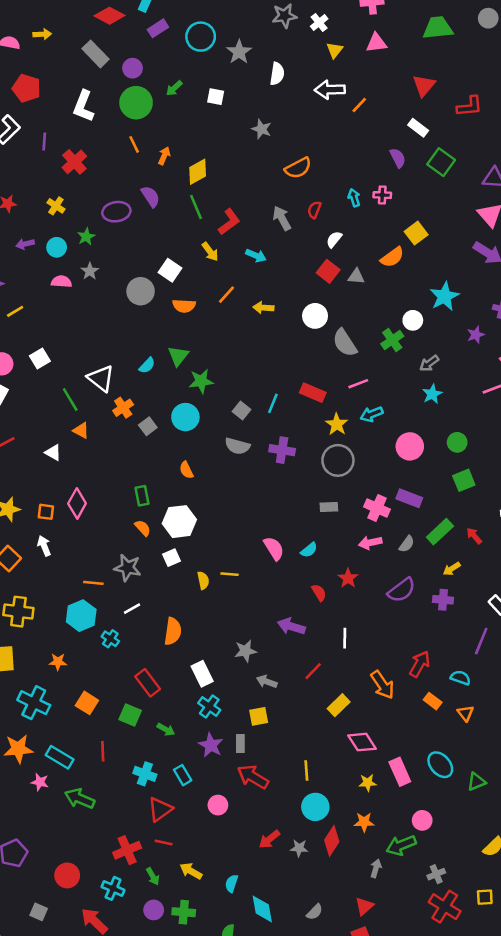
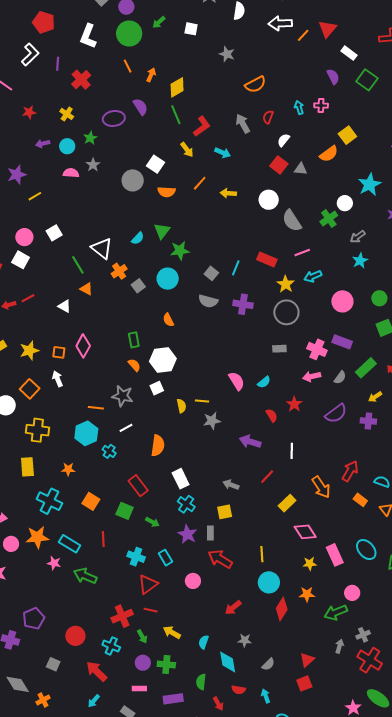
red triangle: (424, 86) -> (327, 29), moved
gray star: (245, 651) -> (212, 421), moved
gray star: (299, 848) -> (245, 640), moved
gray arrow: (376, 868) -> (339, 646), moved

